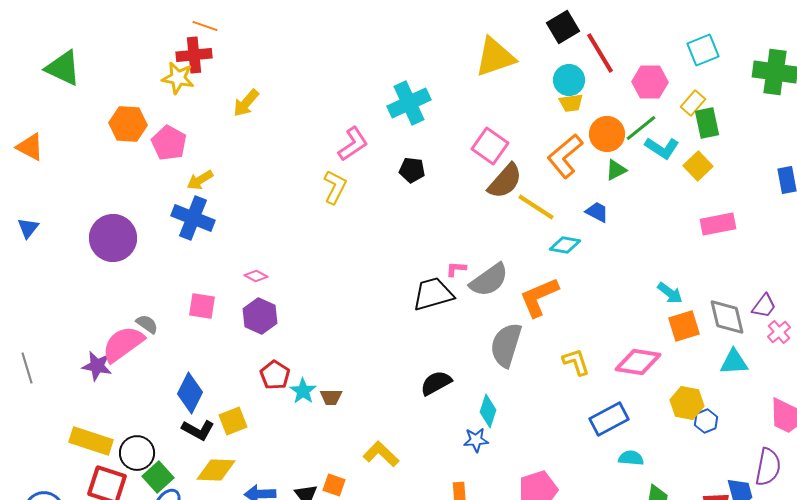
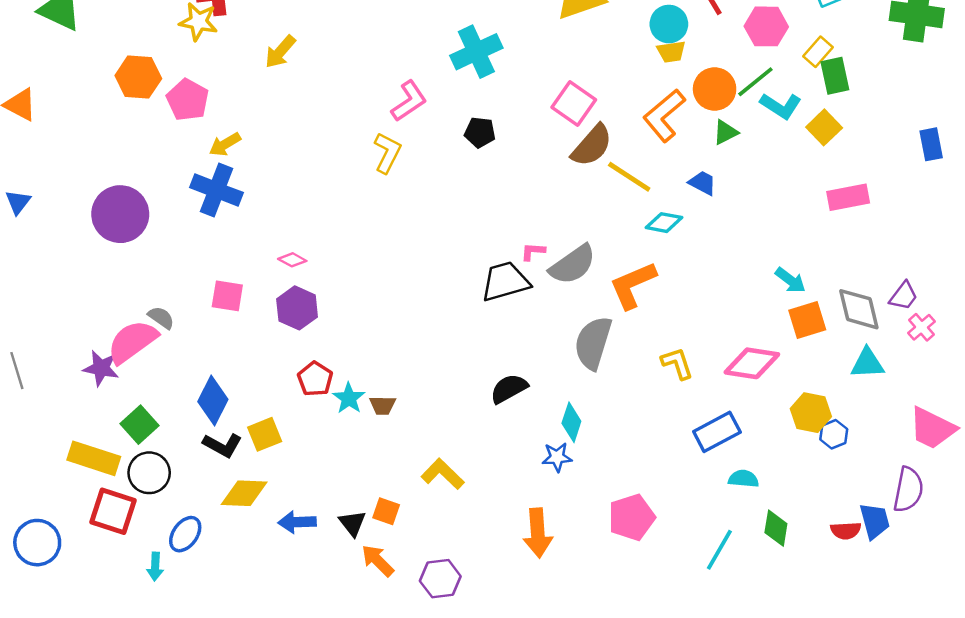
green square: (158, 477) -> (139, 425), moved

